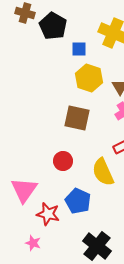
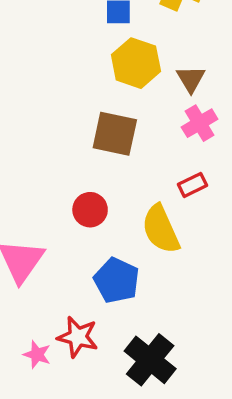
red star: (48, 214) -> (78, 337), moved

